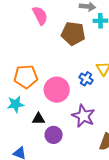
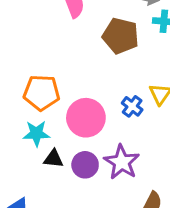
cyan star: (16, 104) -> (36, 133), moved
purple circle: (54, 135) -> (85, 165), moved

